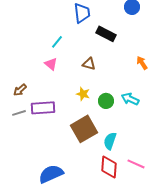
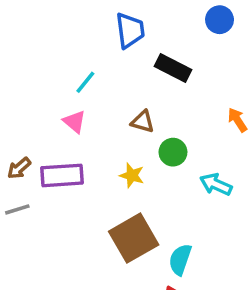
green circle: (106, 101) -> (173, 152), moved
purple rectangle: (43, 108) -> (62, 175), moved

